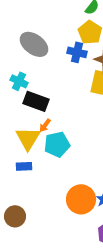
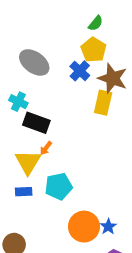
blue cross: (77, 52) -> (80, 71), turned 30
cyan pentagon: (57, 144) -> (59, 186), moved

